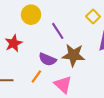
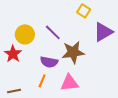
yellow circle: (31, 15) -> (25, 34), moved
pink triangle: (63, 85) -> (69, 83), turned -36

